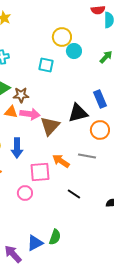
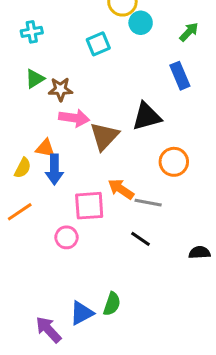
cyan square: (46, 65) -> (98, 44), turned -35
blue rectangle: (100, 99) -> (180, 76), moved
orange triangle: (11, 112) -> (45, 148), moved
orange circle: (100, 130) -> (174, 162), moved
gray line: (87, 156) -> (148, 203), moved

